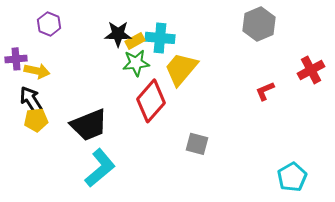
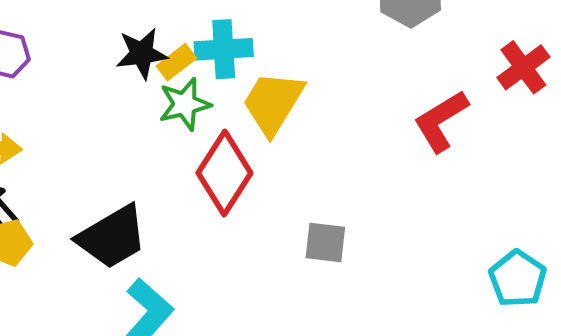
red L-shape: (265, 91) -> (441, 121), size x1.6

